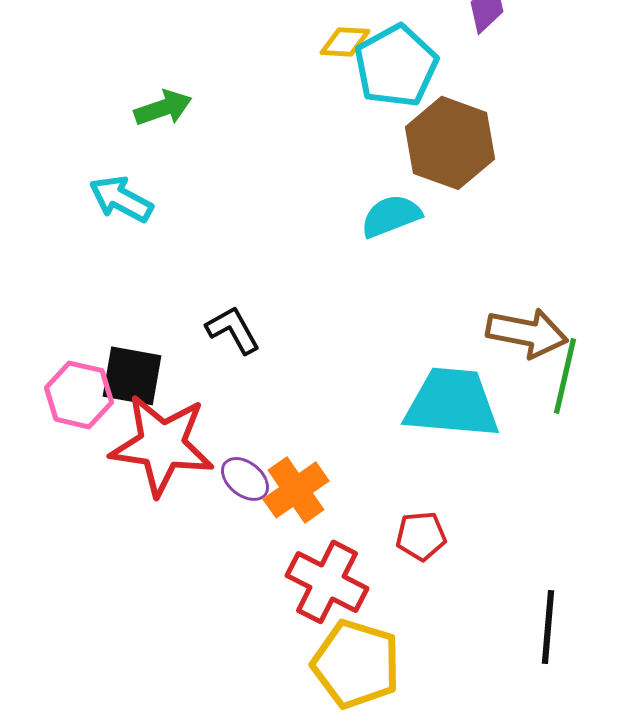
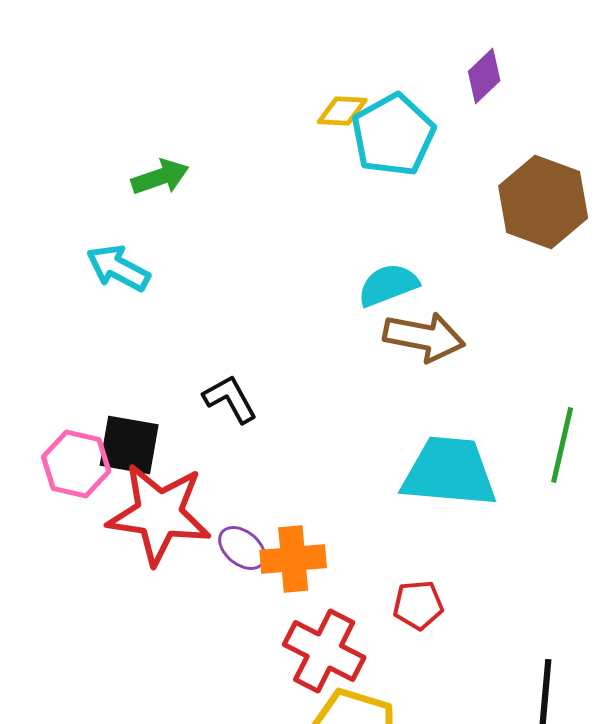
brown hexagon: (450, 143) -> (543, 202), moved
brown arrow: (527, 333) -> (424, 337), moved
orange cross: (296, 490) -> (293, 559), turned 30

